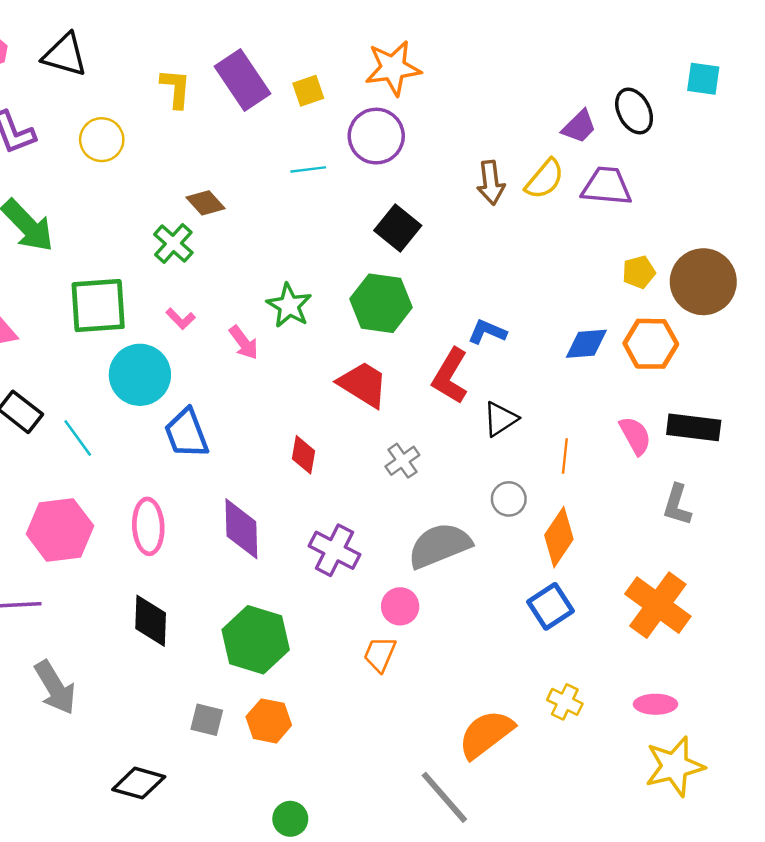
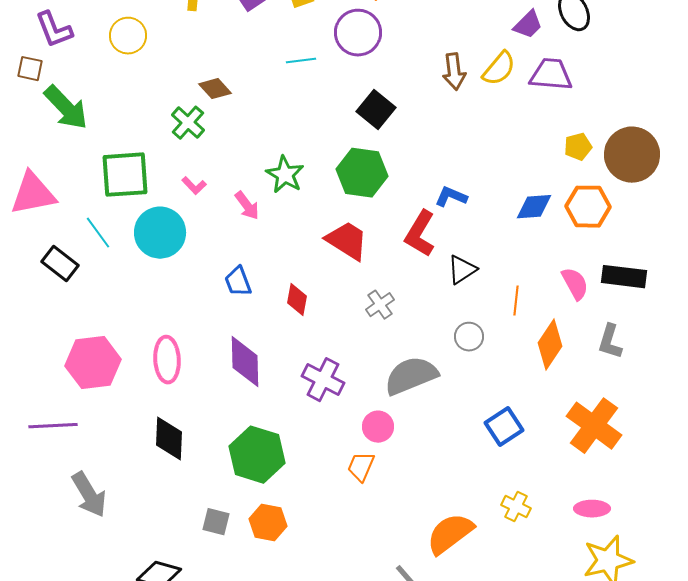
blue trapezoid: (186, 433) -> (238, 282), moved, size x0.7
cyan line: (78, 438) -> (98, 233), moved
orange diamond: (559, 537) -> (550, 345), moved

